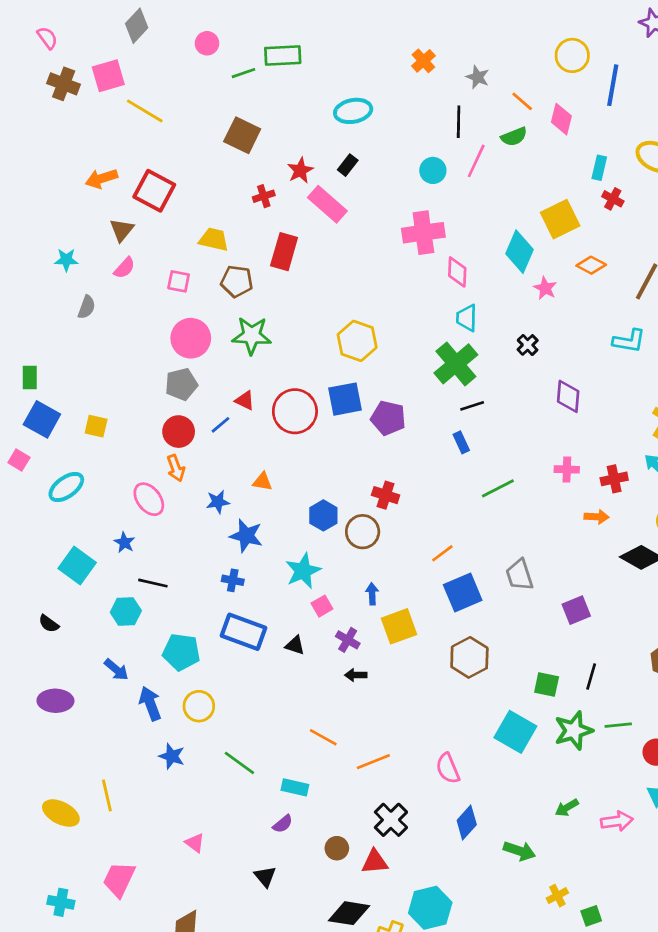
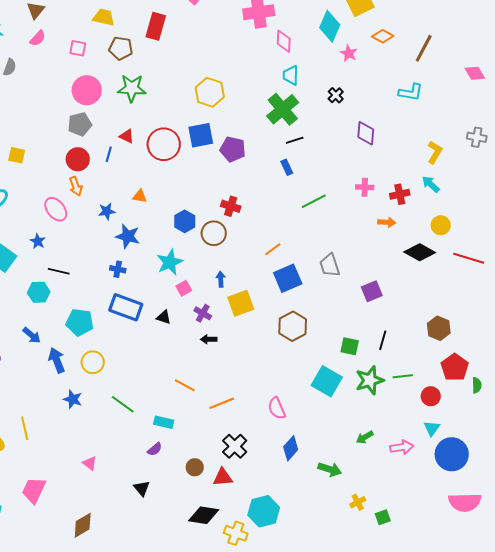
blue line: (221, 425) -> (109, 154), turned -35

